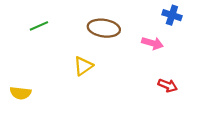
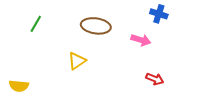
green line: (39, 26) -> (36, 24), turned -36

